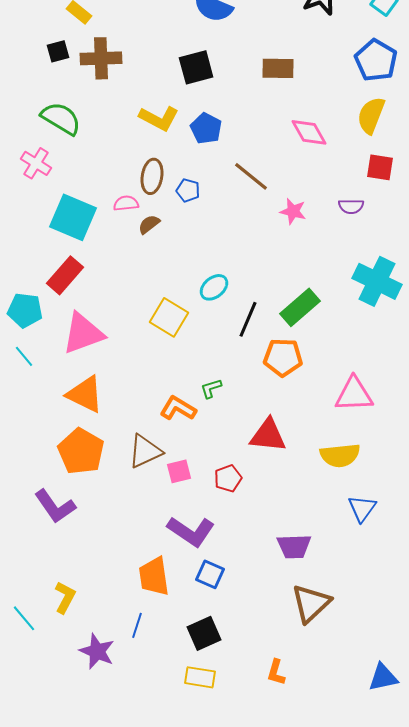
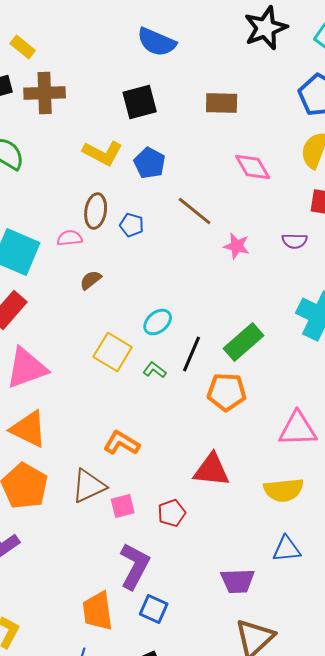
brown semicircle: (149, 224) -> (91, 280), moved
green L-shape: (211, 388) -> (155, 370), moved, turned 55
blue triangle: (362, 508) -> (287, 549), moved, turned 48
purple L-shape: (191, 531) -> (135, 566), turned -96

